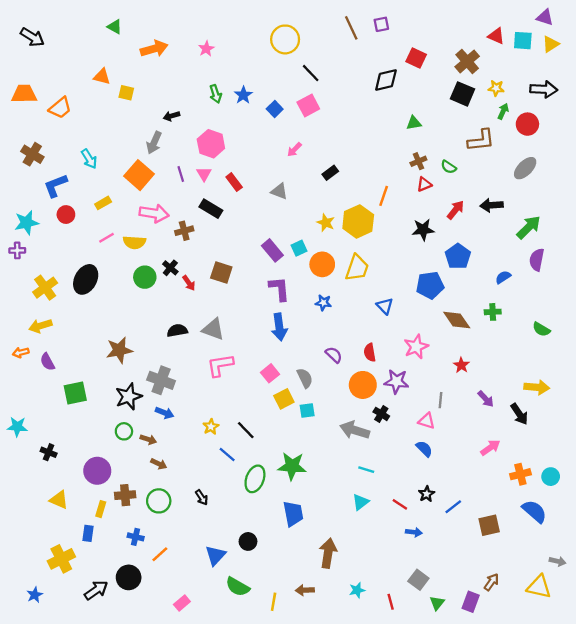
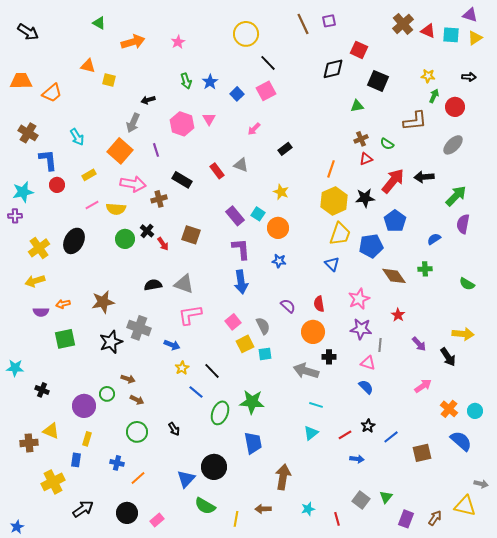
brown cross: (467, 61) -> (403, 24), moved
black arrow: (544, 89) -> (469, 77), size x0.6
black square: (463, 94) -> (378, 81), moved
pink triangle: (204, 174) -> (209, 119), moved
red rectangle: (234, 182) -> (217, 171), moved
blue L-shape: (56, 186) -> (48, 160), turned 105
red arrow: (456, 210) -> (393, 181), size x1.5
yellow hexagon: (358, 221) -> (334, 201), moved
cyan square: (299, 248) -> (258, 214), turned -32
yellow trapezoid: (357, 268) -> (340, 234), moved
orange arrow: (21, 352) -> (63, 304), moved
purple semicircle: (47, 362) -> (41, 312), turned -63
purple star: (396, 381) -> (361, 329), moved
blue arrow: (165, 413) -> (172, 345), moved
black cross: (381, 414) -> (329, 357), turned -32
green circle: (124, 431) -> (107, 394), moved
orange cross: (520, 474) -> (449, 409), turned -36
brown cross: (125, 495) -> (29, 443), moved
red line: (400, 504) -> (345, 435), turned -64
black circle: (248, 541) -> (214, 467), size x1.6
black circle: (129, 577) -> (127, 513), moved
brown arrow: (491, 582) -> (435, 518), moved
blue star: (35, 595) -> (17, 527), moved
green triangle: (437, 603) -> (386, 497), moved

